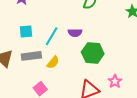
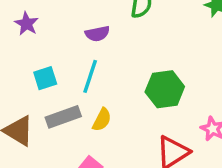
purple semicircle: (75, 33) -> (97, 34), moved

